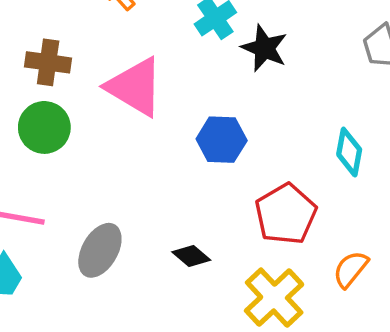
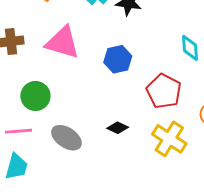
green circle: (44, 127) -> (35, 96), moved
gray ellipse: (100, 250) -> (66, 138), turned -72

